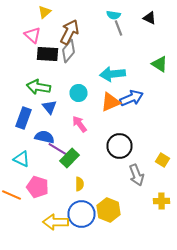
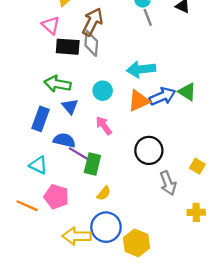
gray diamond: (68, 51) -> (91, 43), turned -35
green triangle: (160, 64) -> (187, 92), moved
green rectangle: (70, 158) -> (92, 164), turned -30
yellow semicircle: (80, 184) -> (104, 193), turned 40
yellow hexagon: (108, 210) -> (136, 243), moved

